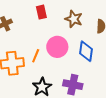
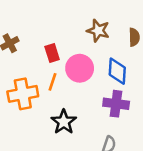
red rectangle: (41, 12) -> (52, 53), moved
purple cross: (73, 85) -> (116, 104), moved

